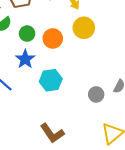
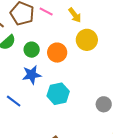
blue star: (25, 59) -> (32, 75), turned 30

